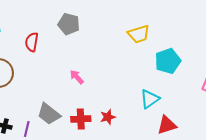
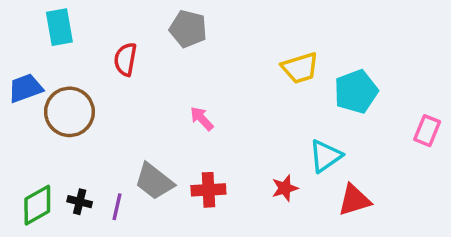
yellow trapezoid: (139, 34) -> (300, 68), moved
red star: (108, 117) -> (285, 188), moved

